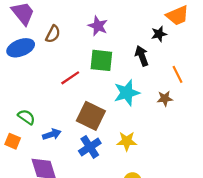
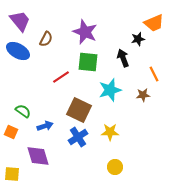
purple star: (98, 26) -> (85, 32), size x1.4
blue ellipse: (21, 48) -> (18, 51), turned 50

